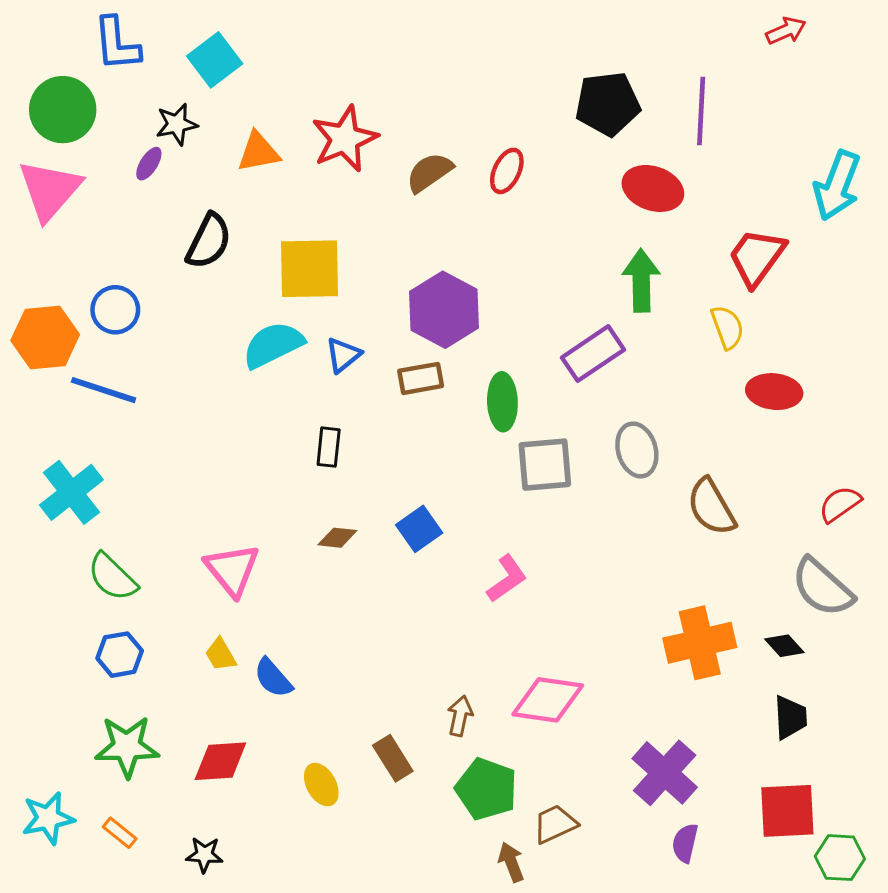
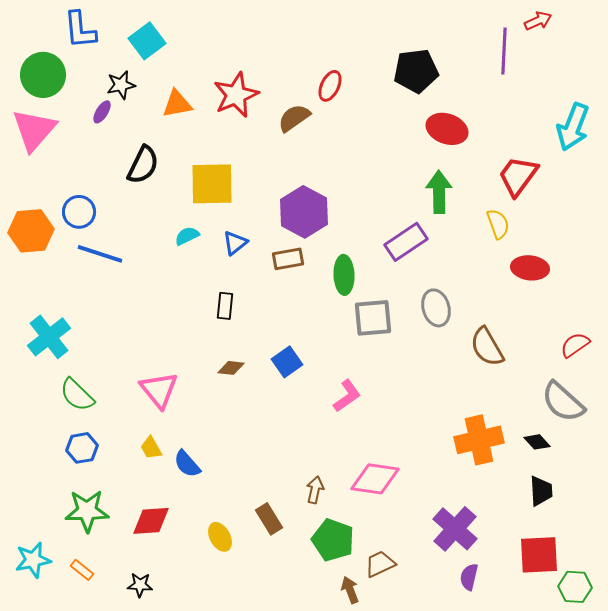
purple line: (701, 111) -> (504, 51), moved
red ellipse: (507, 171) -> (330, 86), moved
cyan semicircle: (273, 345) -> (187, 236), size x0.6
blue line: (104, 390) -> (100, 254), moved

